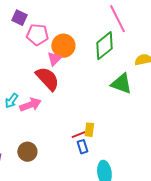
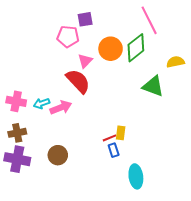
purple square: (19, 18) -> (85, 19), moved, turned -35
orange circle: (63, 46) -> (111, 49), moved
cyan arrow: (11, 101) -> (42, 103), turned 35

